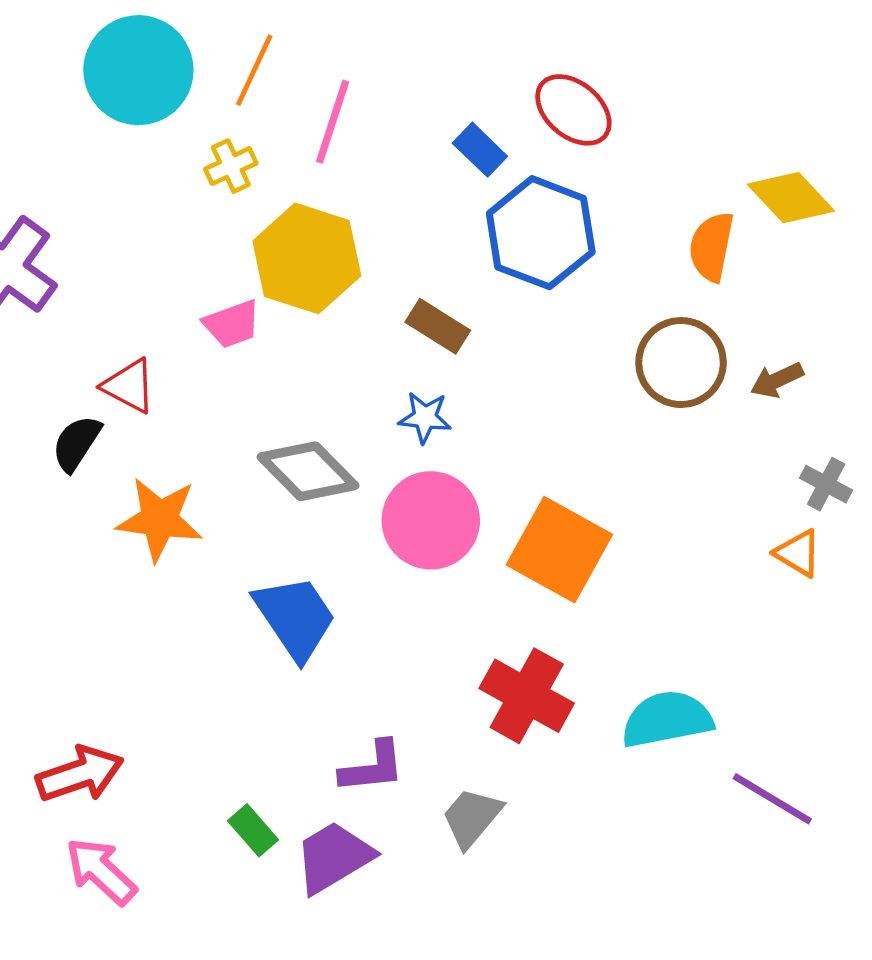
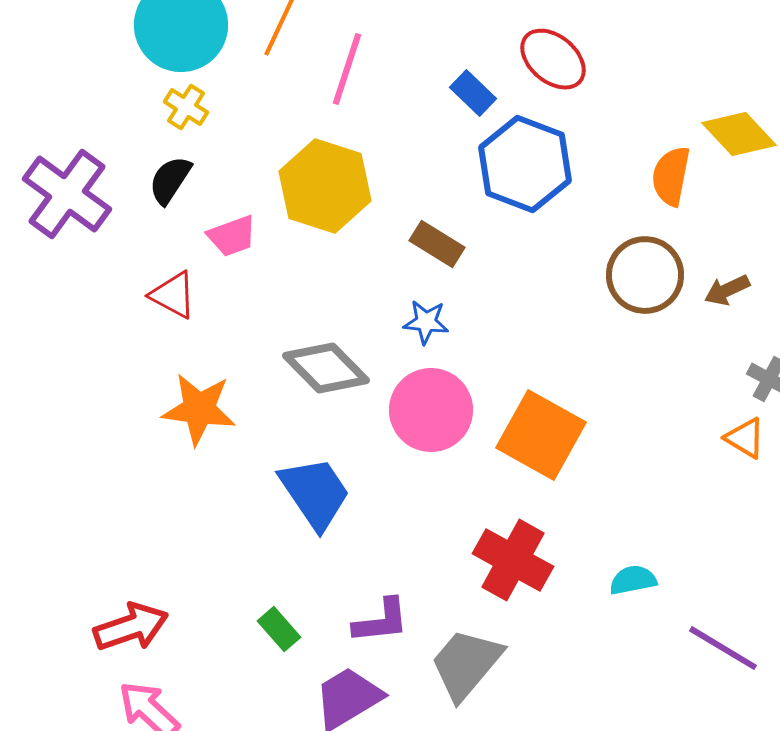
yellow cross: (231, 166) -> (186, 107), moved, turned -33
pink trapezoid: (232, 324) -> (232, 236), moved
black semicircle: (76, 443) -> (170, 180), moved
cyan semicircle: (667, 719) -> (633, 580), size x0.6
gray trapezoid: (472, 817) -> (466, 664), size x1.4
green rectangle: (253, 830) -> (279, 629), moved

